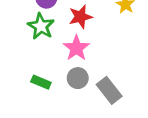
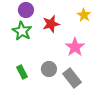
pink star: (76, 48) -> (75, 47), moved
green rectangle: (41, 82) -> (22, 72), turned 40

